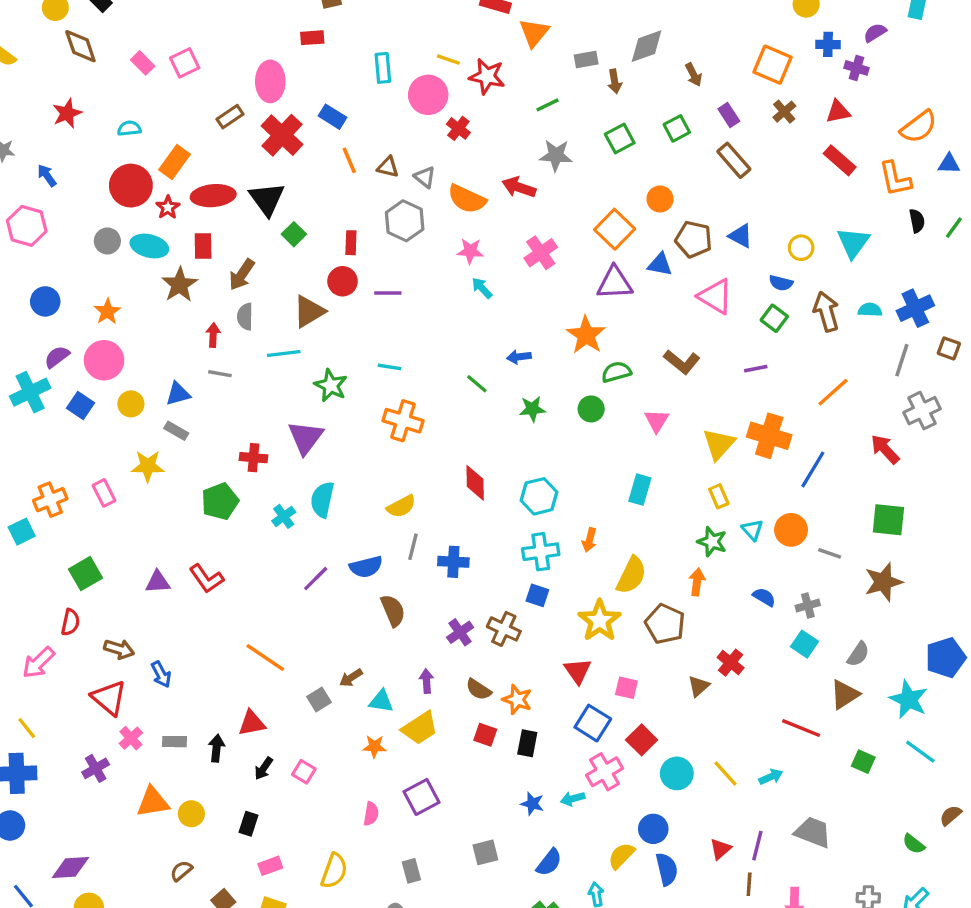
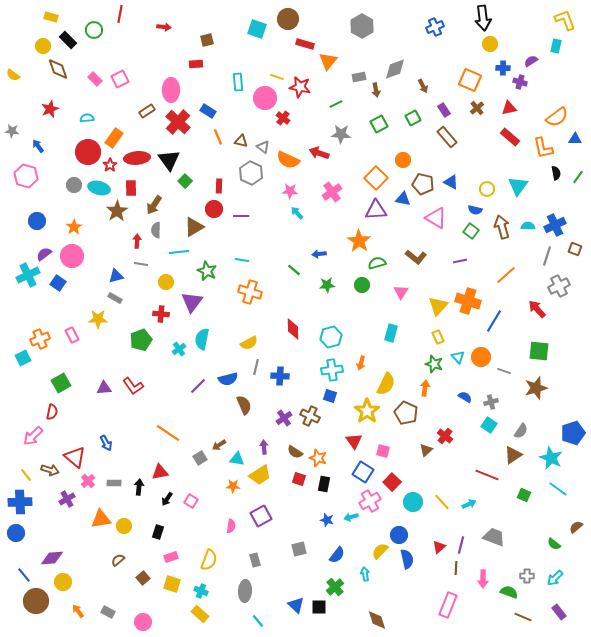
yellow circle: (131, 404) -> (166, 282), moved
brown arrow: (119, 649) -> (50, 470), moved

